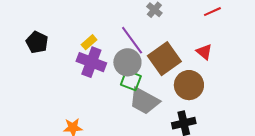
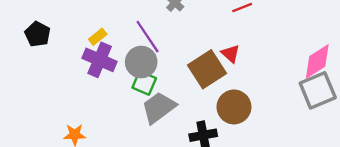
brown square: (164, 59) -> (207, 69), moved
brown circle: (189, 85) -> (234, 107), moved
gray trapezoid: (144, 101) -> (159, 108), turned 112

